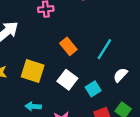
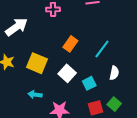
orange rectangle: (68, 46) -> (70, 44), turned 70
white semicircle: (120, 75) -> (114, 73), turned 144

